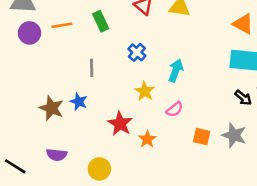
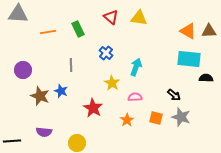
purple circle: (29, 33) -> (23, 70), moved
black arrow: (243, 98) -> (174, 95), moved
pink semicircle: (175, 109) -> (135, 97), turned -144
orange star: (147, 139) -> (127, 120), moved
black line: (15, 166) -> (12, 141), turned -36

